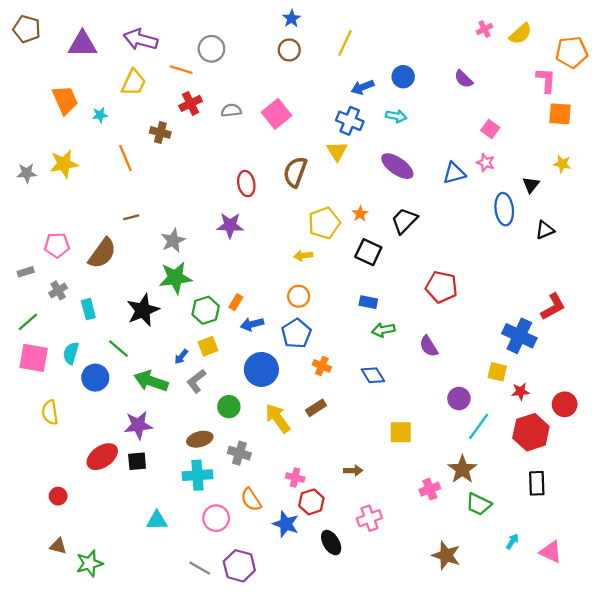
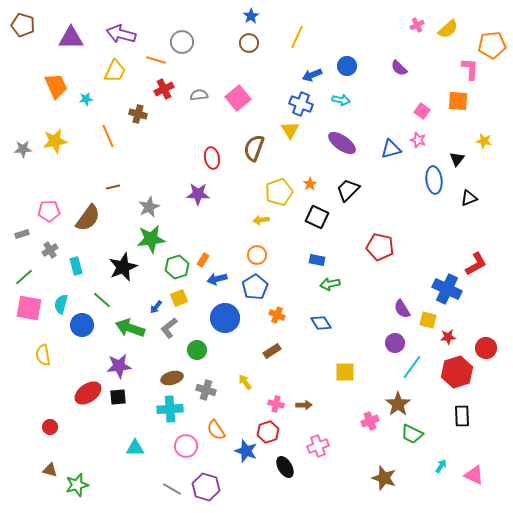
orange square: (560, 114) -> (458, 101), moved
purple semicircle: (429, 346) -> (402, 309), moved
yellow arrow: (278, 418) -> (245, 382), moved, size x0.6
pink cross: (295, 477) -> (276, 404), moved

